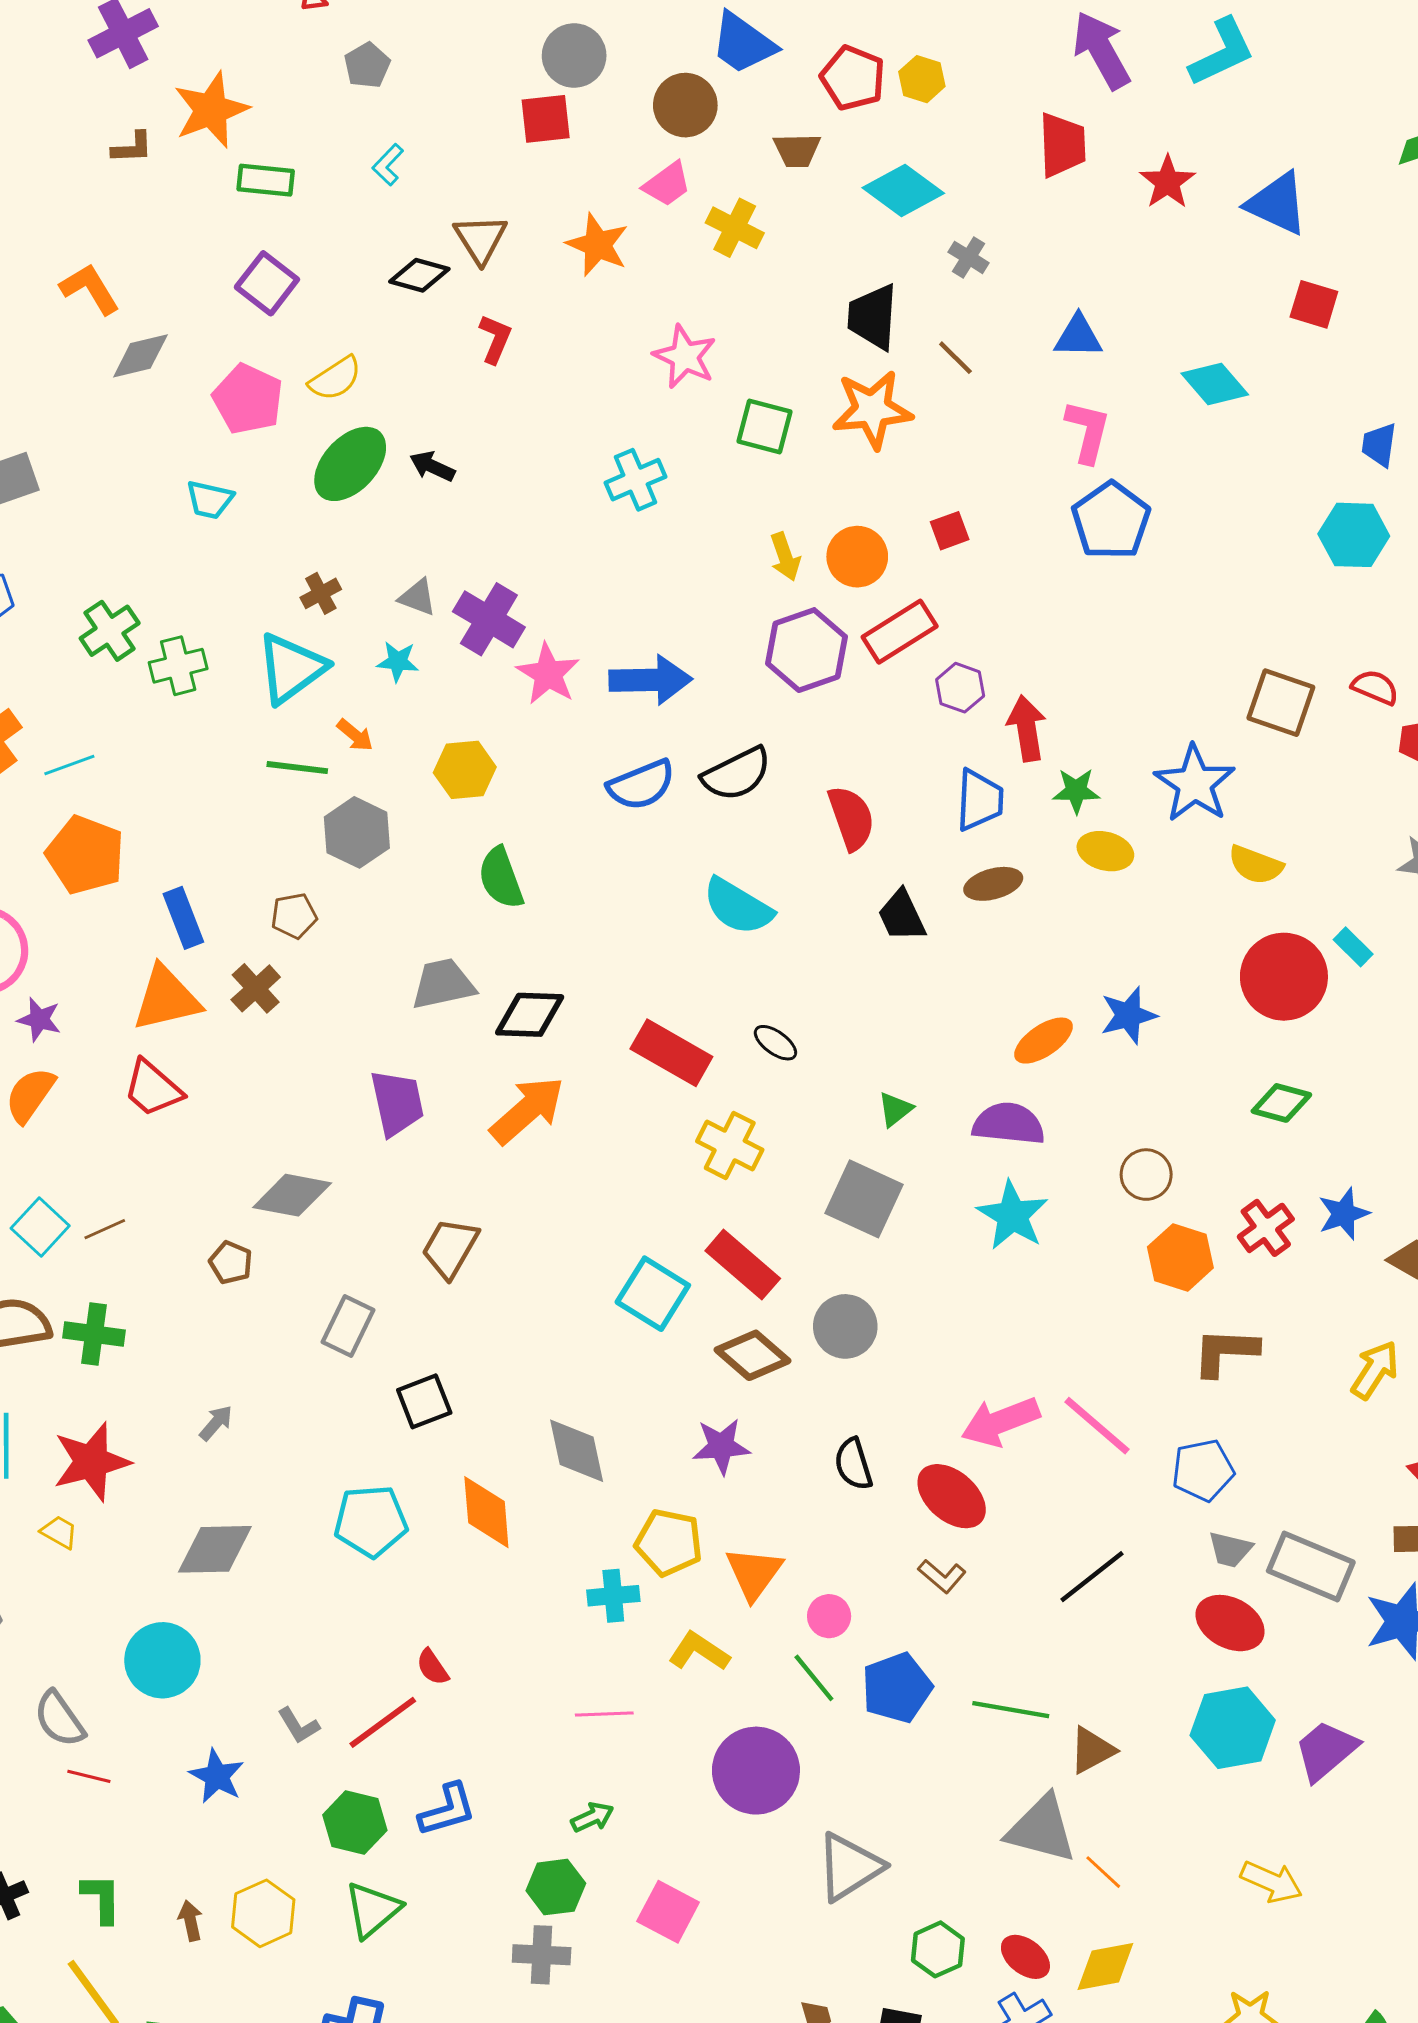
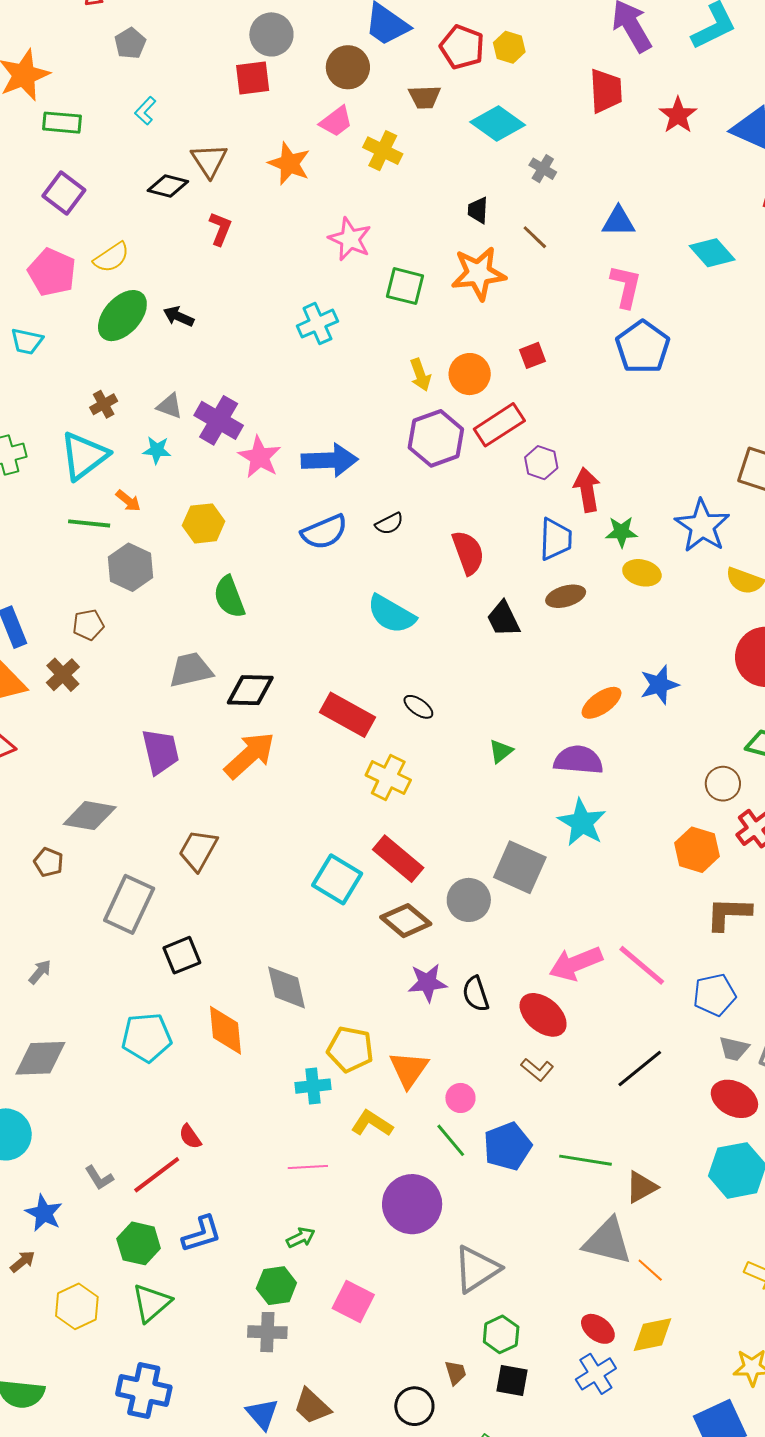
black trapezoid: (873, 317) -> (478, 210), size x0.6
black semicircle: (737, 774) -> (389, 524), size x0.6
brown circle: (1146, 1175) -> (723, 784), moved
gray square: (864, 1199) -> (520, 867), moved
gray rectangle: (348, 1326) -> (129, 904), size x1.4
purple star: (721, 1446) -> (427, 983), moved
brown arrow: (190, 1921) -> (23, 1261), moved, turned 64
green hexagon: (938, 1949) -> (501, 1334), moved

